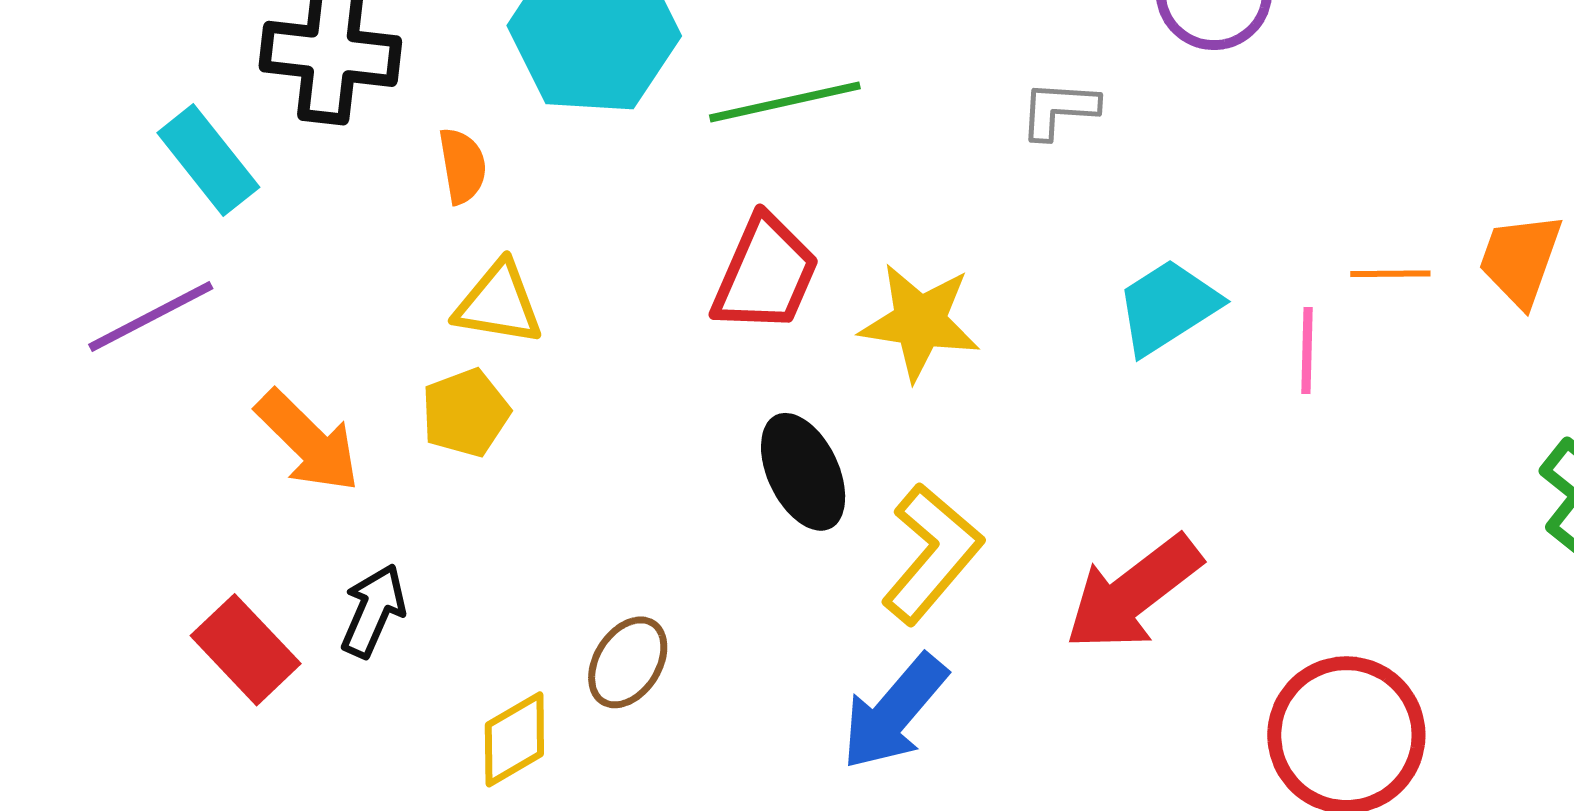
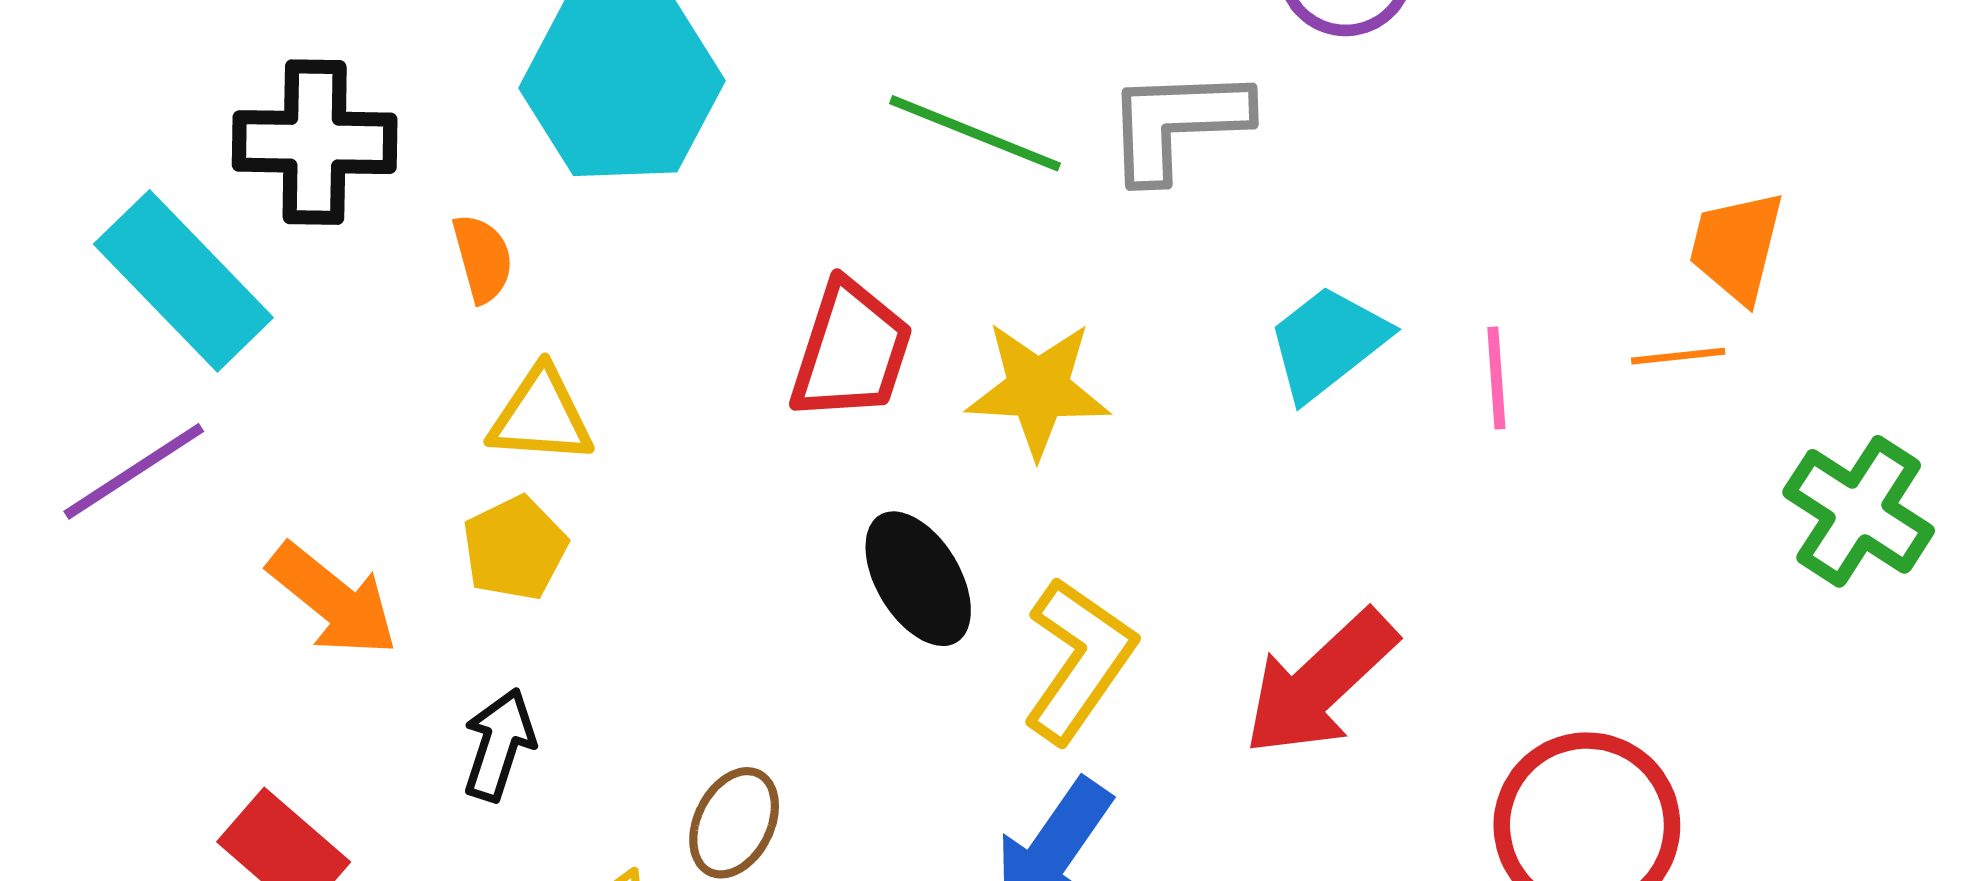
green line: (785, 102) -> (975, 133), moved, turned 40
gray L-shape: (1059, 110) -> (1177, 124), size x1.6
cyan rectangle: (208, 160) -> (183, 281), size x1.4
orange line: (1390, 274) -> (1678, 356), moved
black arrow: (373, 611) -> (499, 745), moved

